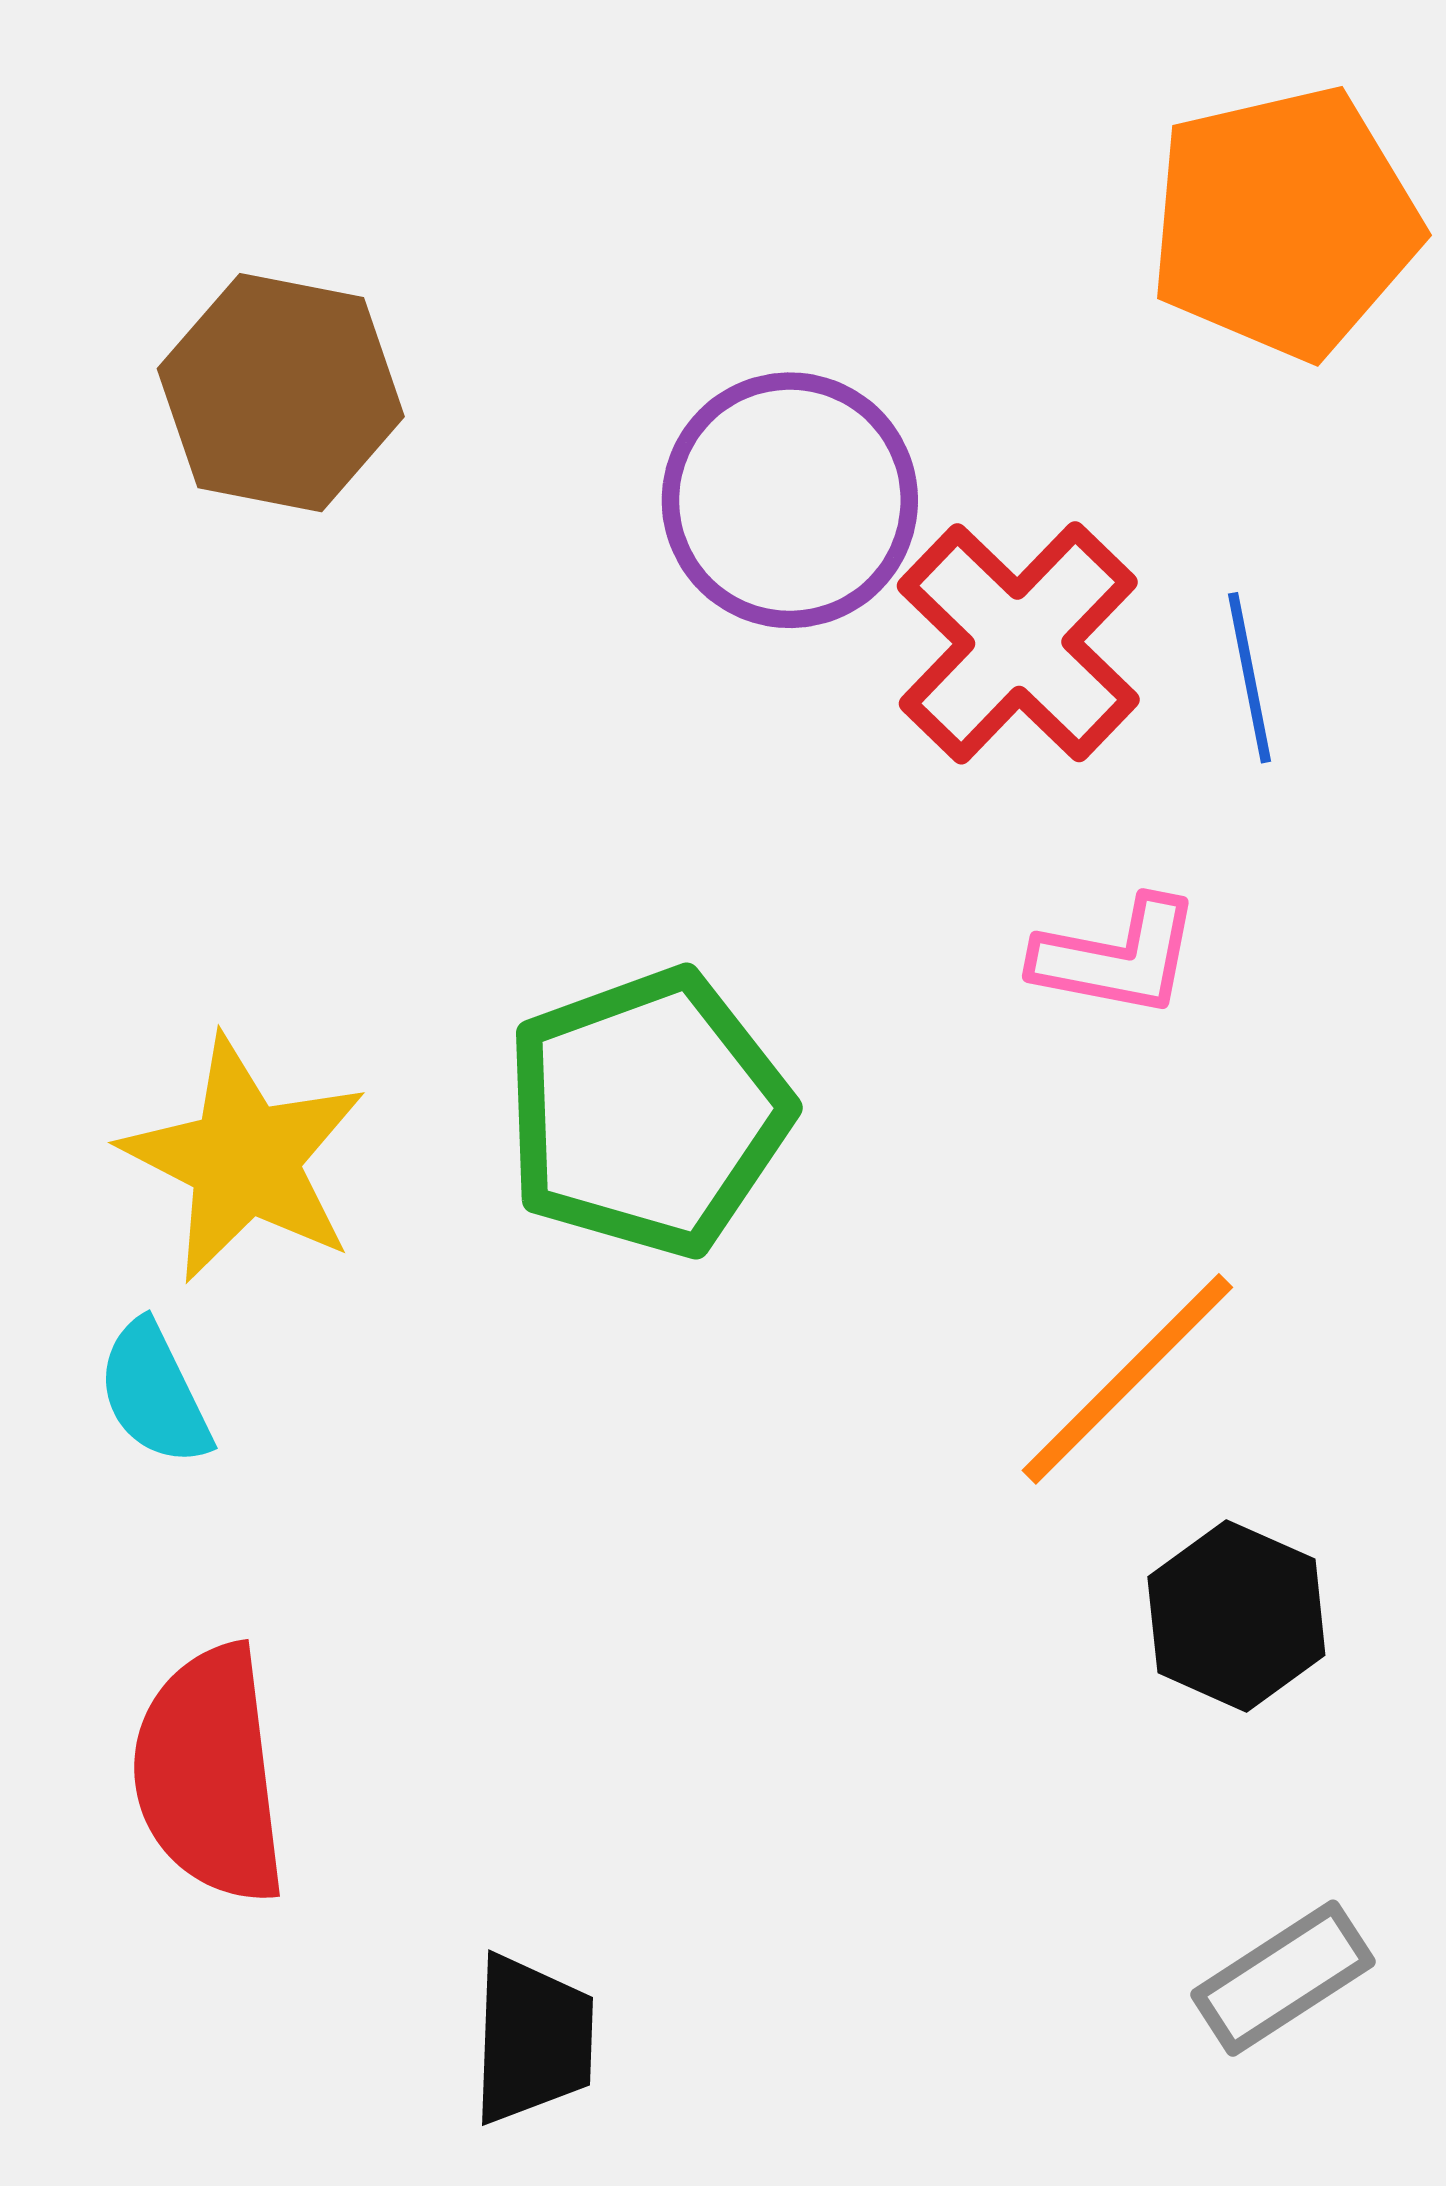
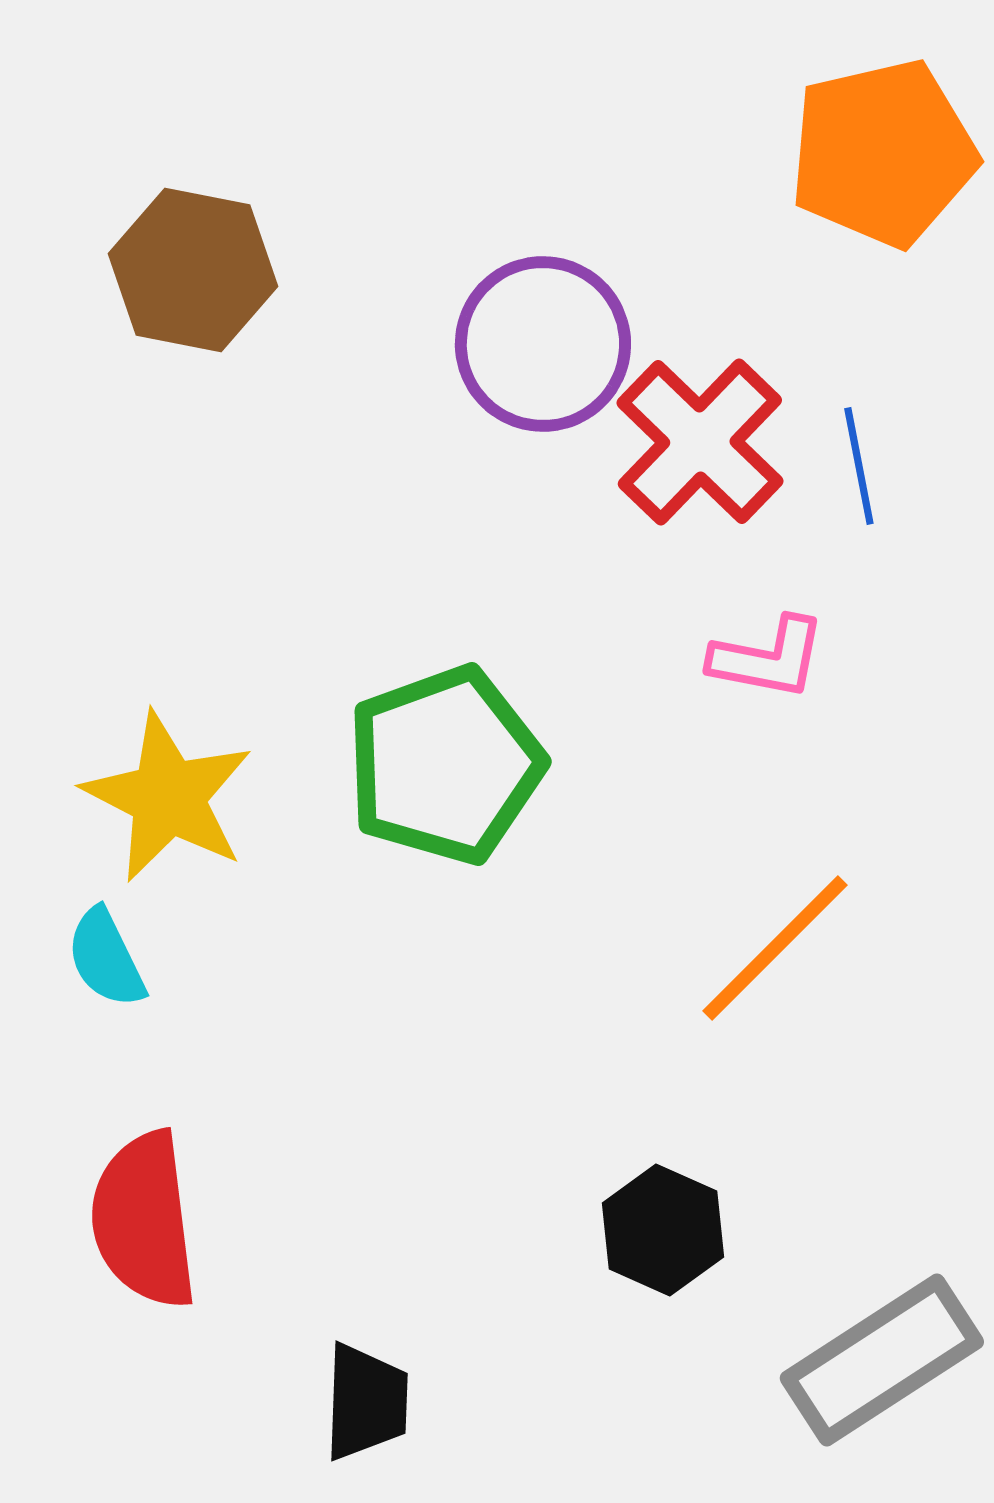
black hexagon: (1236, 1616) -> (663, 1230), moved
gray rectangle: (1283, 1978) -> (882, 1360), size x1.6

